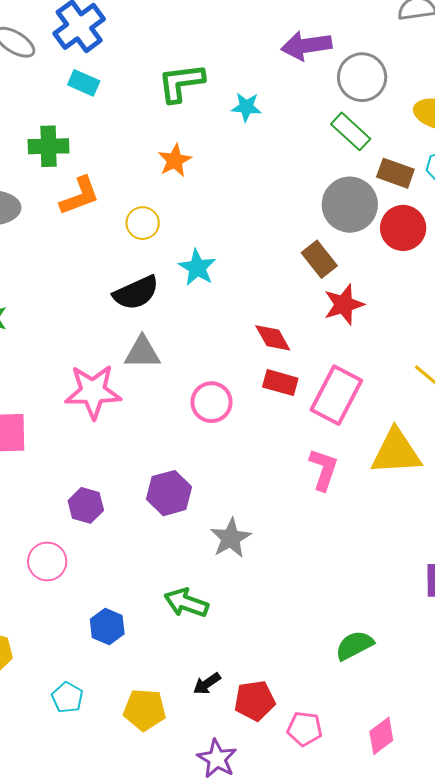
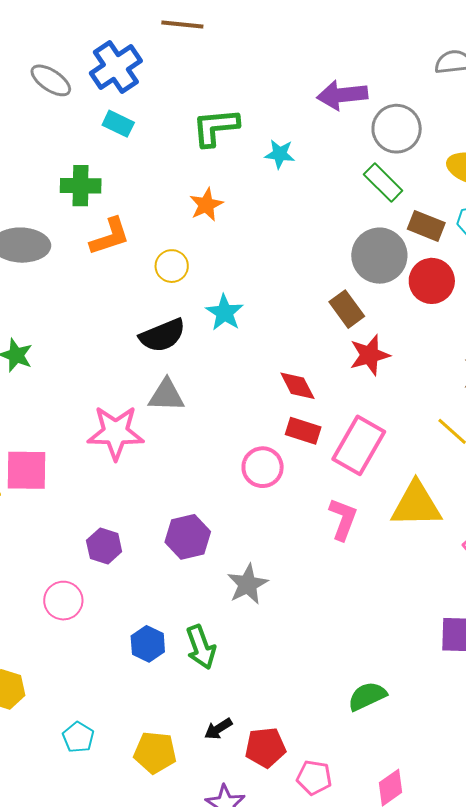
pink circle: (211, 402) -> (263, 467), moved
green arrow: (186, 603) -> (201, 647), turned -132
blue hexagon: (107, 627) -> (148, 644), moved

